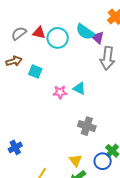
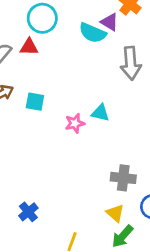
cyan circle: (58, 38) -> (42, 18), moved
purple triangle: (98, 38) -> (110, 22), moved
gray cross: (87, 126) -> (123, 178), moved

